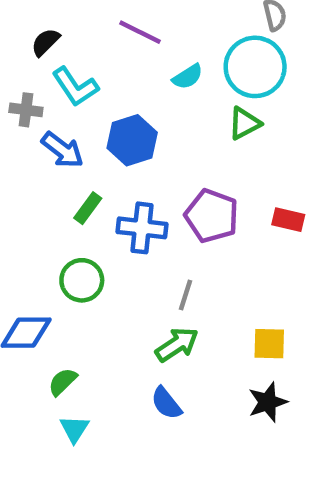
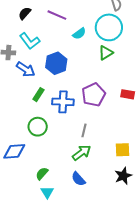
black semicircle: (46, 42) -> (25, 13), moved
purple pentagon: (212, 216) -> (94, 95), turned 30
green semicircle: (63, 382) -> (42, 173), moved
cyan triangle: (74, 429) -> (47, 192), moved

